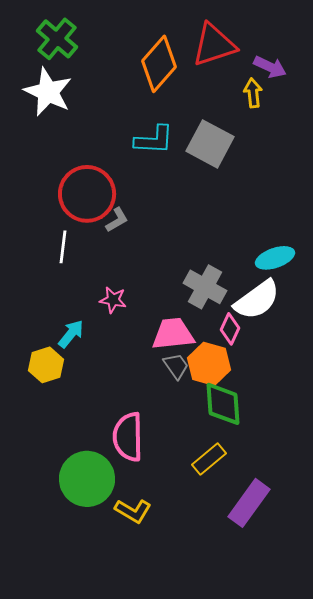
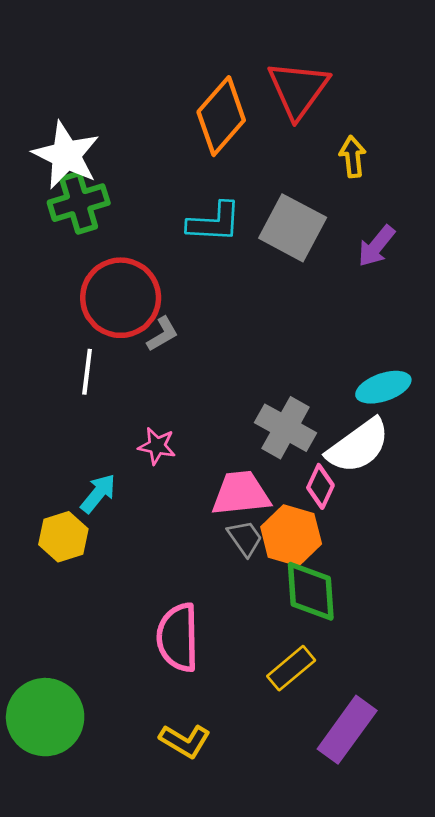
green cross: (57, 39) -> (79, 203), moved, turned 33
red triangle: (214, 45) -> (298, 89), turned -36
purple arrow: (270, 67) -> (376, 246), moved, turned 104
green circle: (87, 479) -> (45, 717), moved

